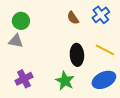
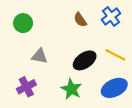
gray triangle: (16, 41) -> (40, 56), moved
black ellipse: (77, 55) -> (85, 60), turned 60

